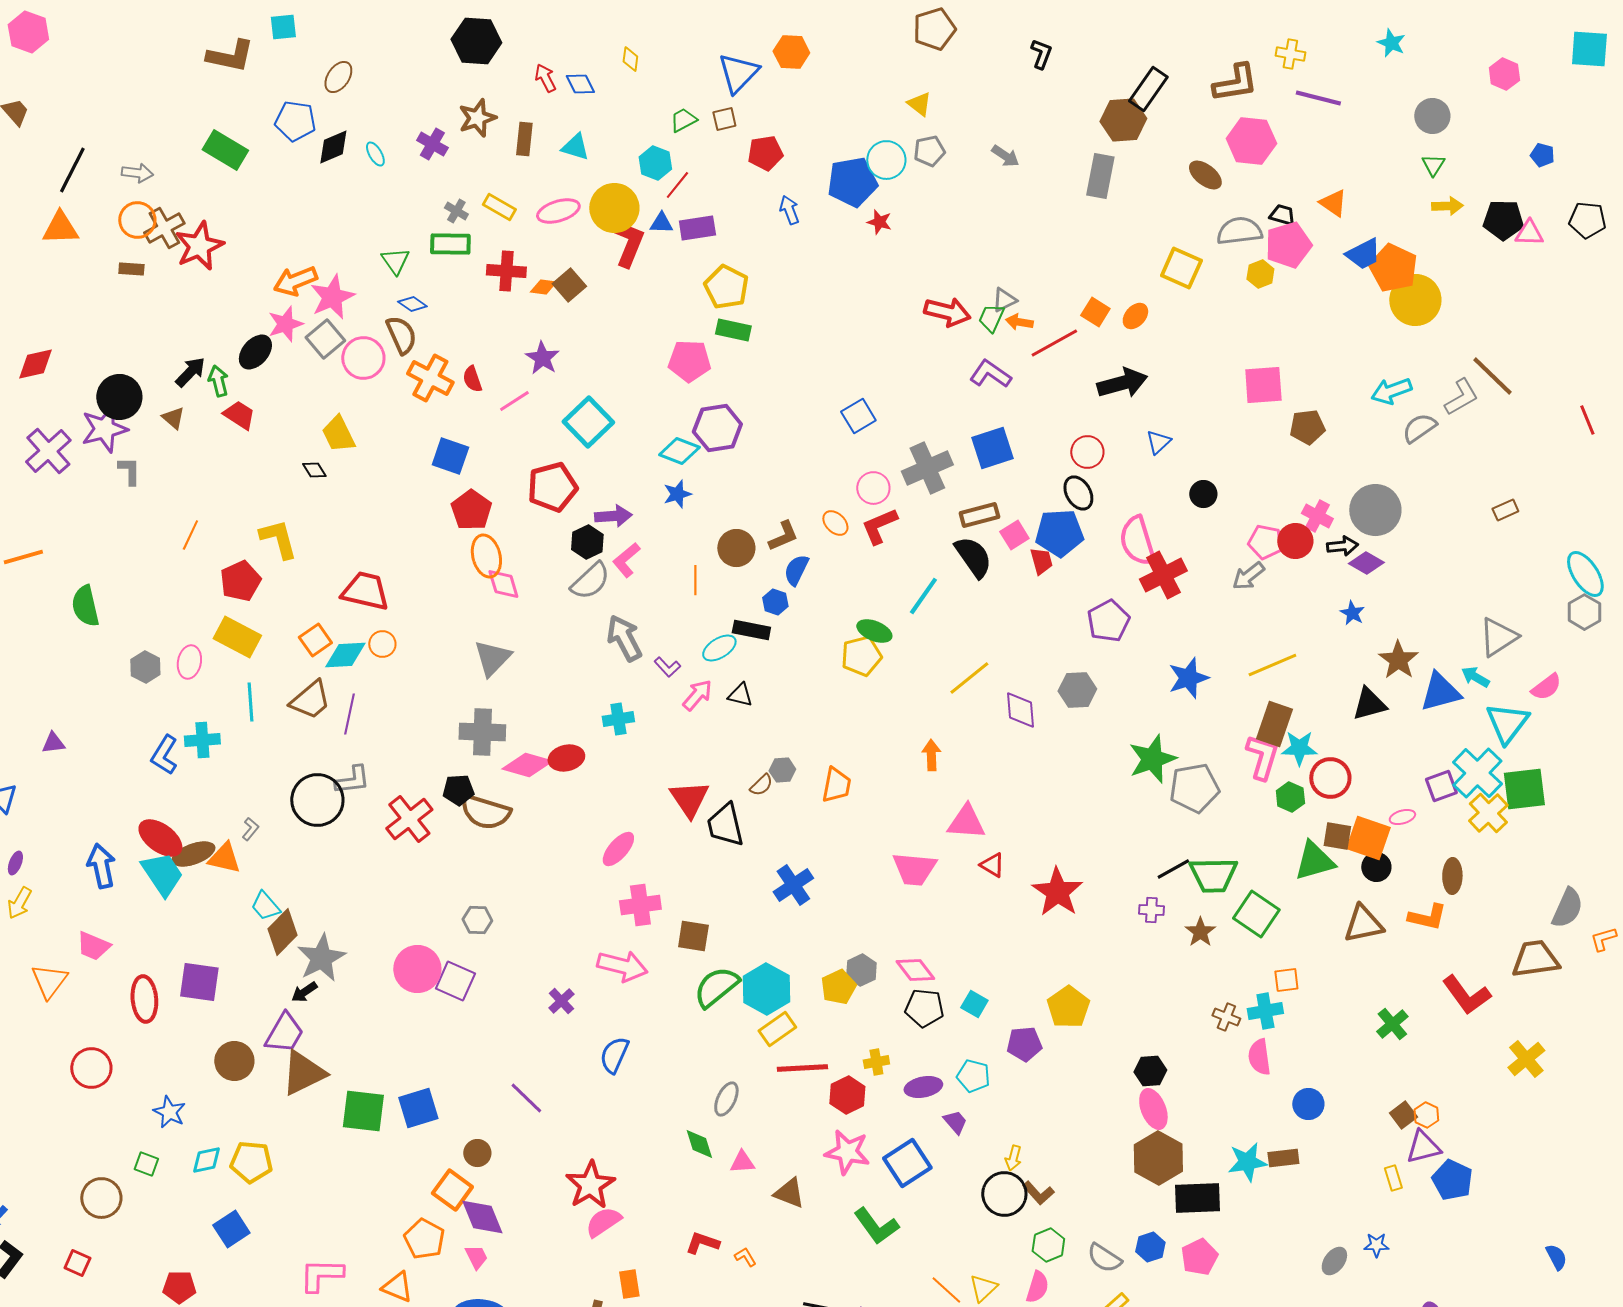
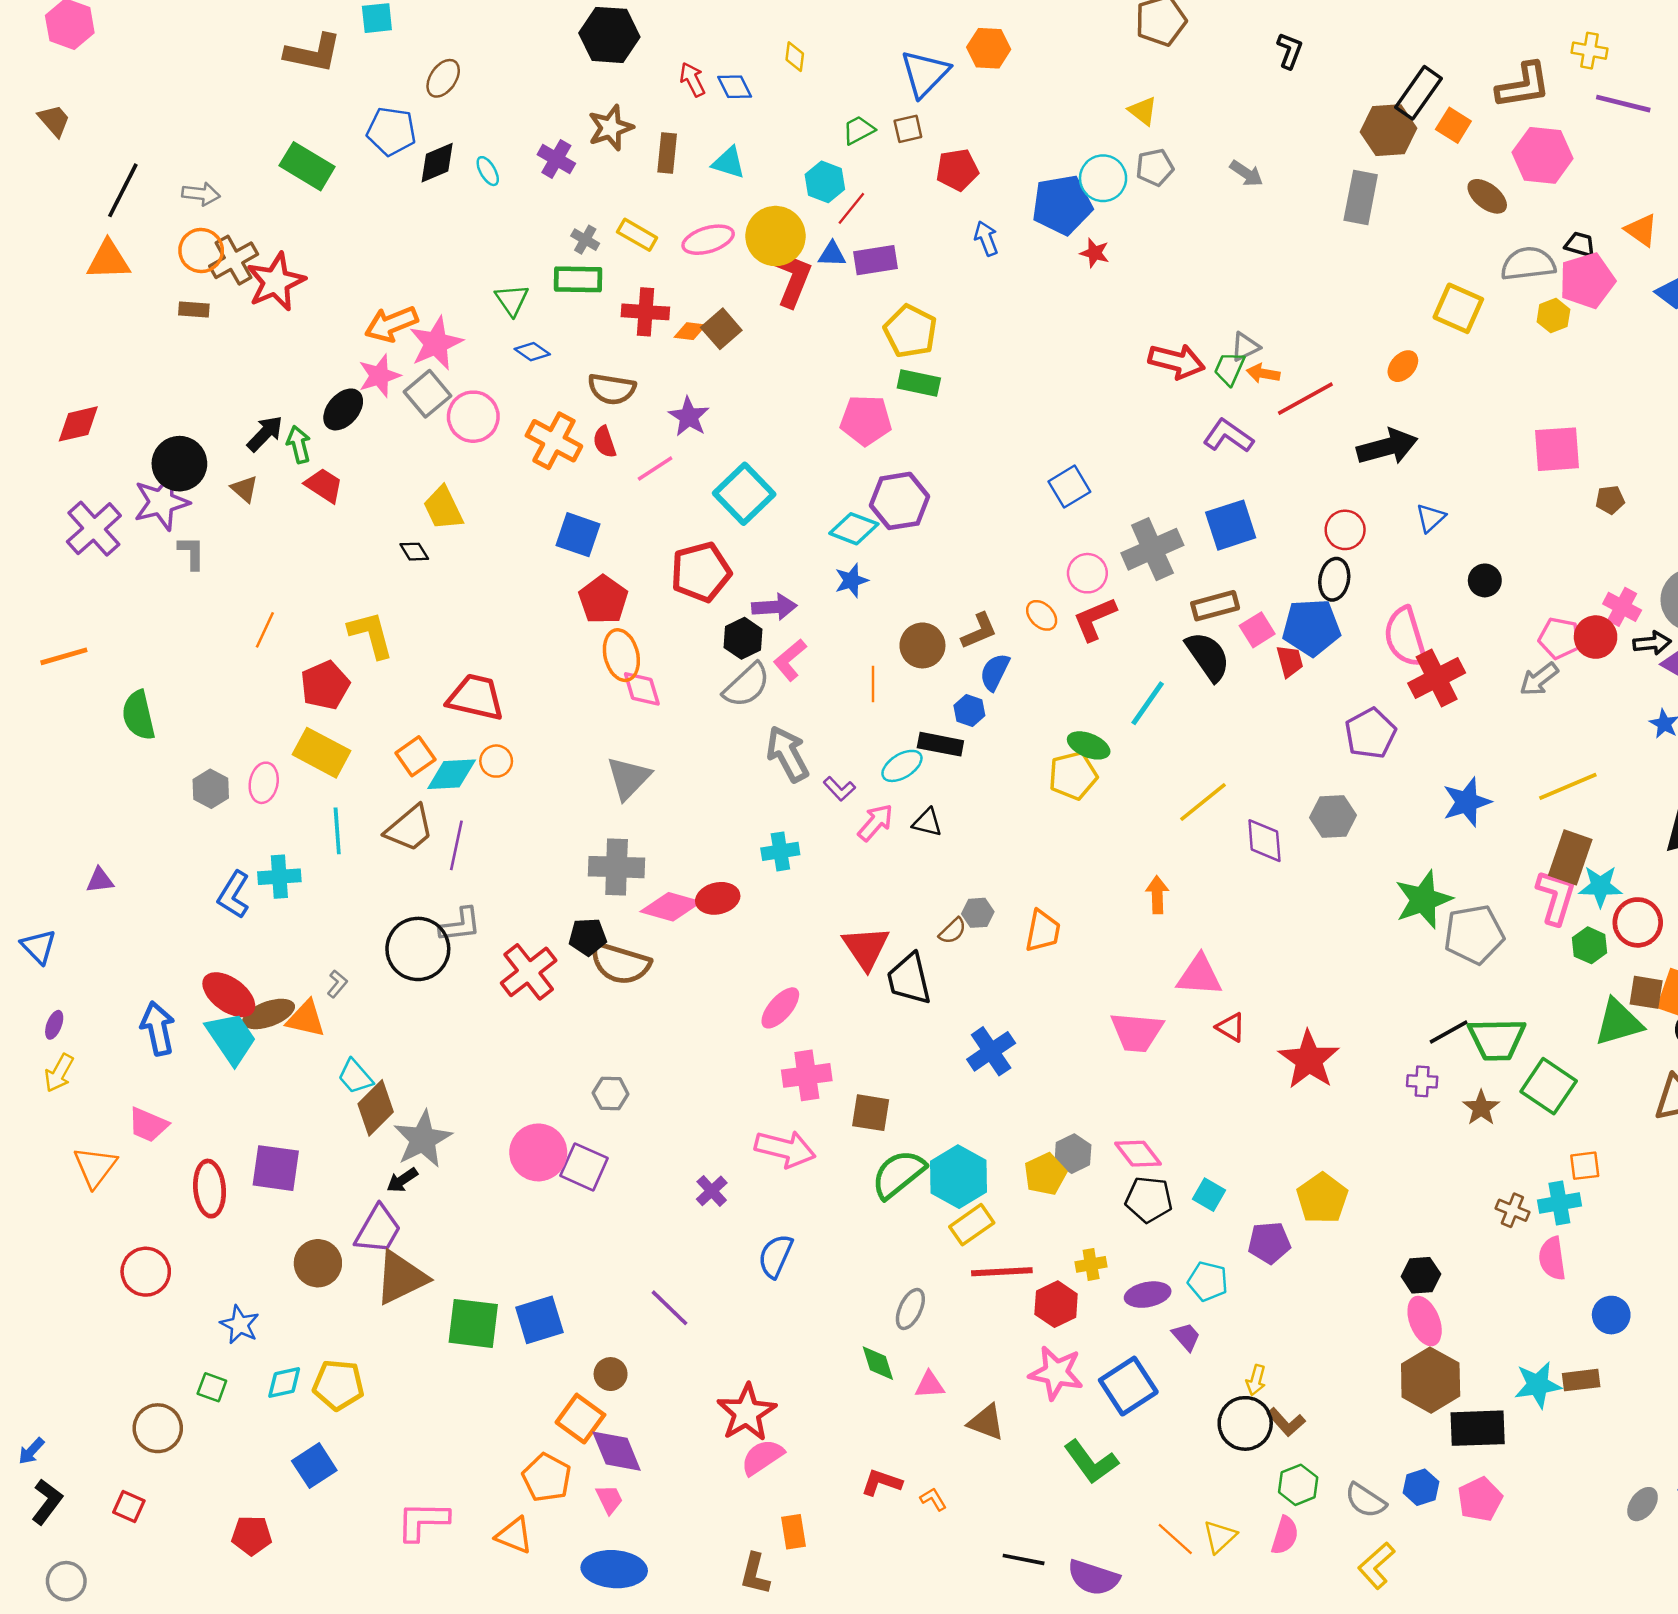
orange square: (1095, 312) -> (1453, 125), moved
brown semicircle: (401, 335) -> (612, 389), moved, turned 123
brown pentagon: (1307, 427) -> (1610, 500), size x0.7
black ellipse: (1078, 493) -> (1334, 579), turned 40

